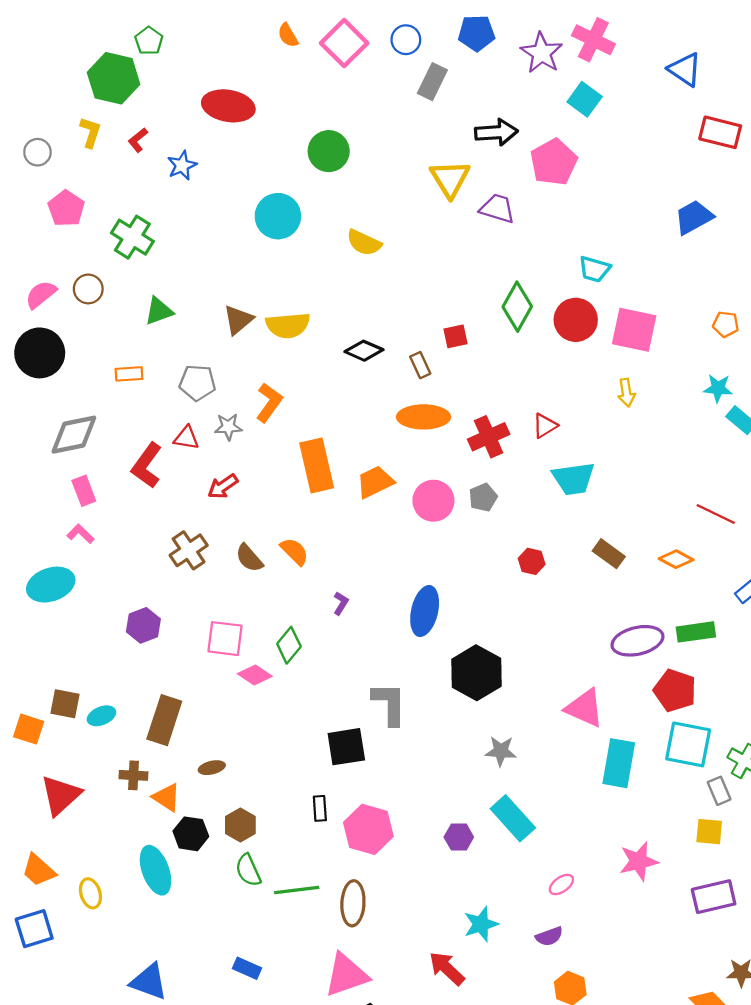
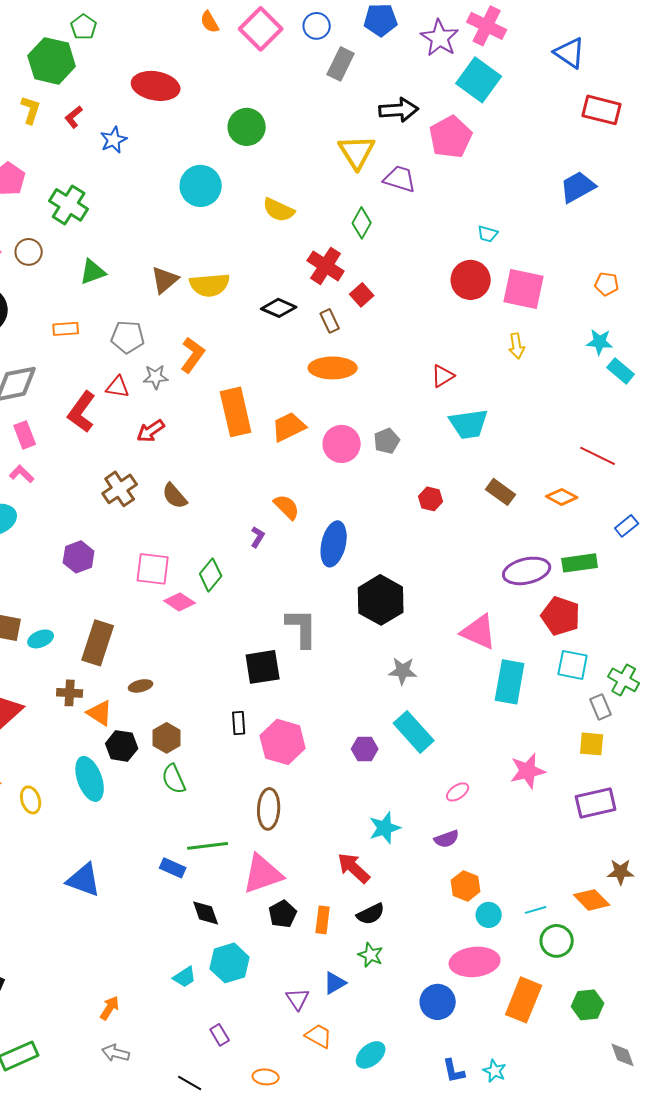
cyan square: (585, 99) -> (479, 80), size x1.4
cyan trapezoid: (594, 269) -> (488, 234), size x0.7
green diamond: (517, 307) -> (362, 223), moved, size x0.7
red square: (455, 336) -> (362, 295), turned -30
red cross: (489, 437) -> (326, 266), moved, turned -33
orange semicircle: (294, 551) -> (287, 507), moved
cyan square: (688, 744) -> (573, 665), size x0.7
green line: (297, 890) -> (208, 846), moved

